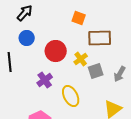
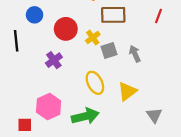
gray arrow: (120, 74) -> (135, 54), turned 126
yellow ellipse: (71, 96) -> (95, 83), moved

